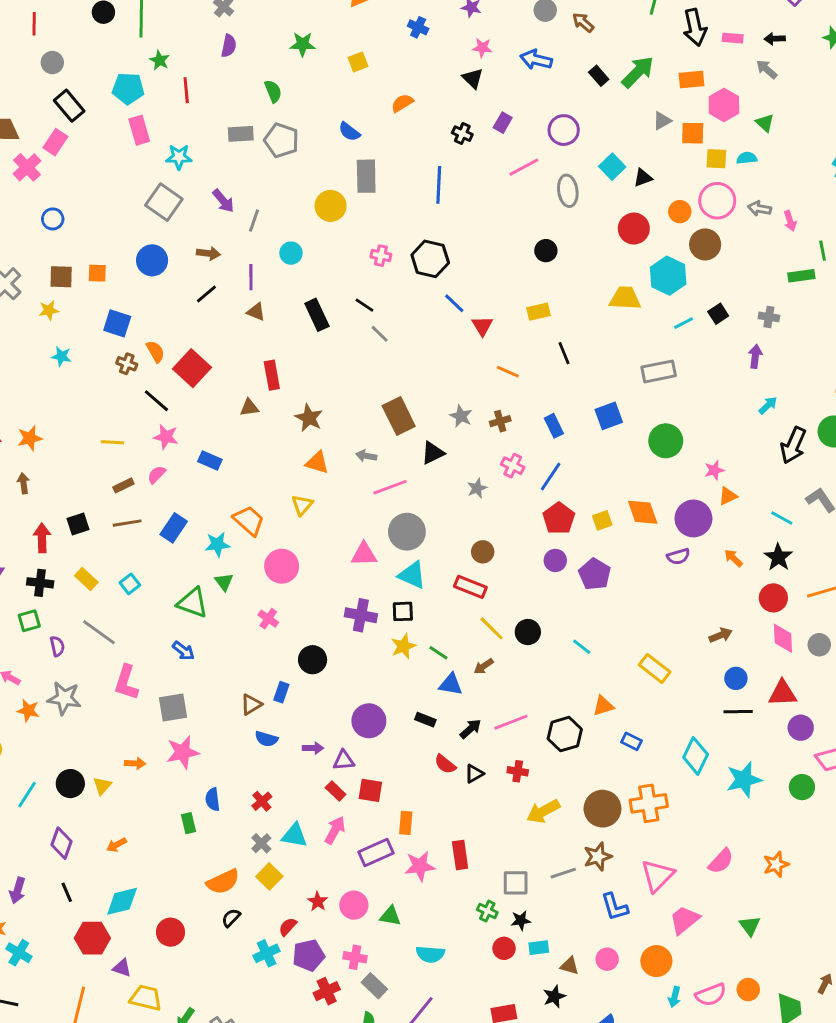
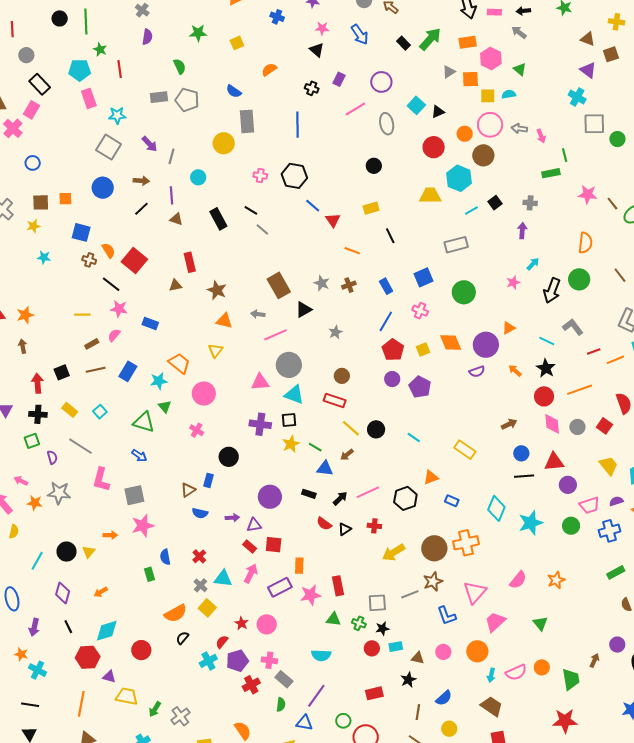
blue arrow: (536, 60) -> (360, 35), turned -135
pink cross: (513, 466) -> (420, 311), moved
pink star: (714, 470) -> (513, 282), moved
green triangle: (390, 916) -> (333, 619), moved

